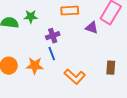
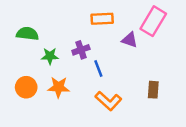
green star: (31, 17) -> (50, 56), moved
blue line: (52, 54) -> (98, 69), moved

